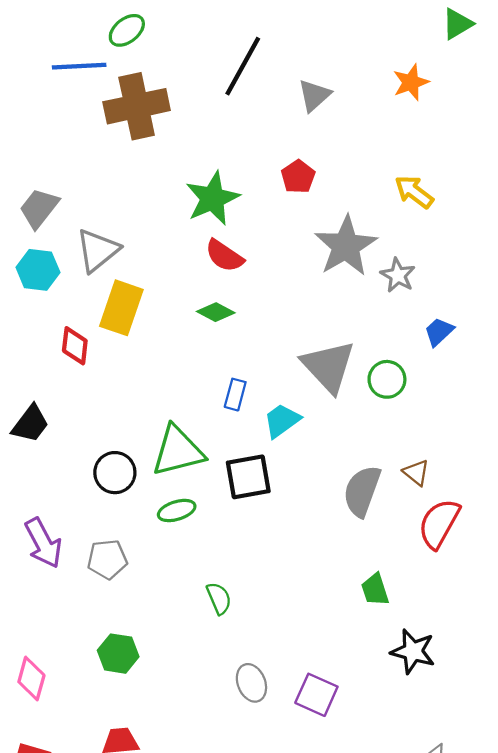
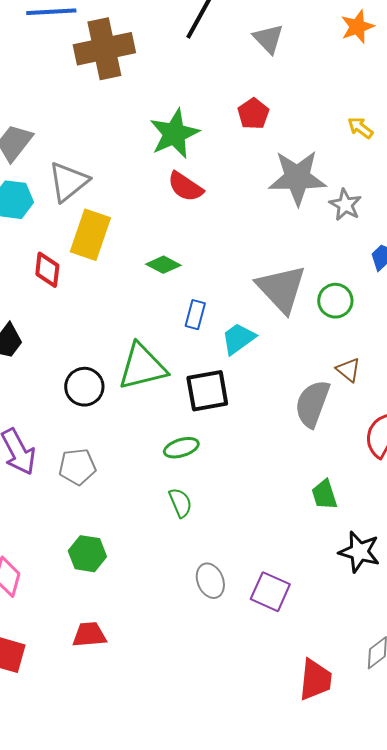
gray triangle: (314, 95) -> (268, 39), turned -32
yellow arrow: (414, 192) -> (360, 128), size x0.7
gray star: (346, 246) -> (297, 178), turned 30
green diamond: (216, 312) -> (163, 265), moved
brown triangle: (416, 473) -> (348, 370), moved
green ellipse: (177, 511) -> (181, 448), moved

